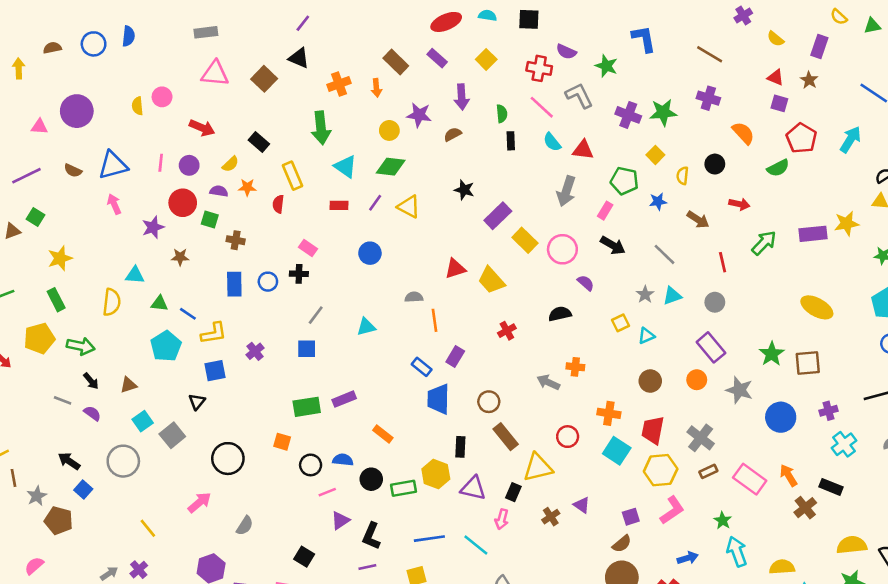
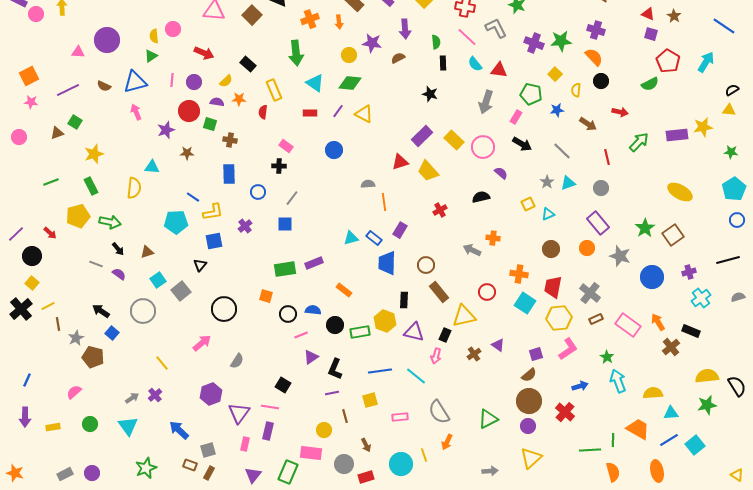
orange semicircle: (743, 133) -> (594, 57), moved
black star: (464, 190) -> (430, 94), moved
purple rectangle: (498, 216) -> (422, 136), moved
blue circle: (268, 282) -> (258, 192), moved
green triangle: (159, 304) -> (151, 56), moved, turned -40
cyan triangle: (366, 327) -> (351, 238), moved
cyan pentagon: (166, 346) -> (176, 222), turned 30
brown square: (808, 363) -> (673, 235), turned -30

